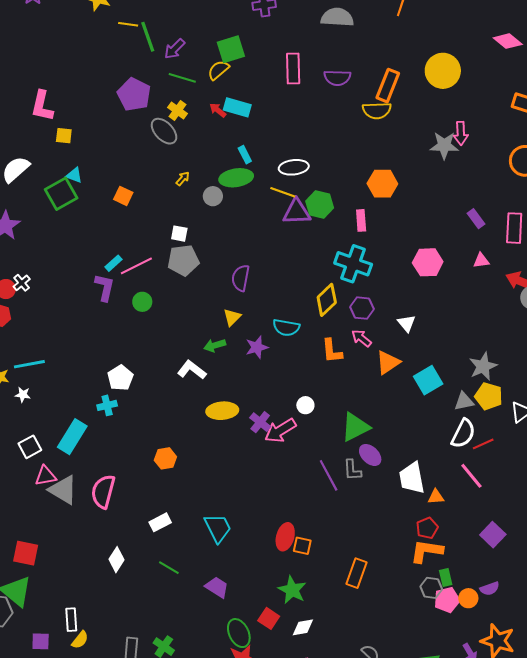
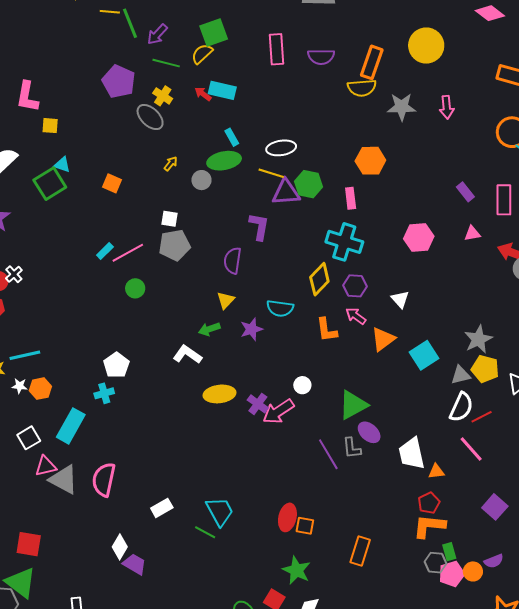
gray star: (444, 145) -> (402, 107), moved
purple L-shape: (105, 287) -> (259, 226), moved
orange hexagon: (165, 458) -> (40, 389), moved
green line: (169, 568) -> (205, 532), moved
purple trapezoid: (217, 587) -> (135, 564), moved

